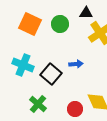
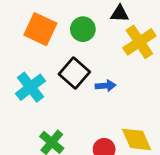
cyan cross: (23, 65) -> (31, 87), turned 30
black square: (51, 74) -> (74, 73), moved

